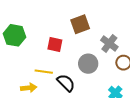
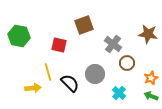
gray circle: (88, 64) -> (95, 74), moved
yellow line: (44, 72) -> (48, 72), turned 66

